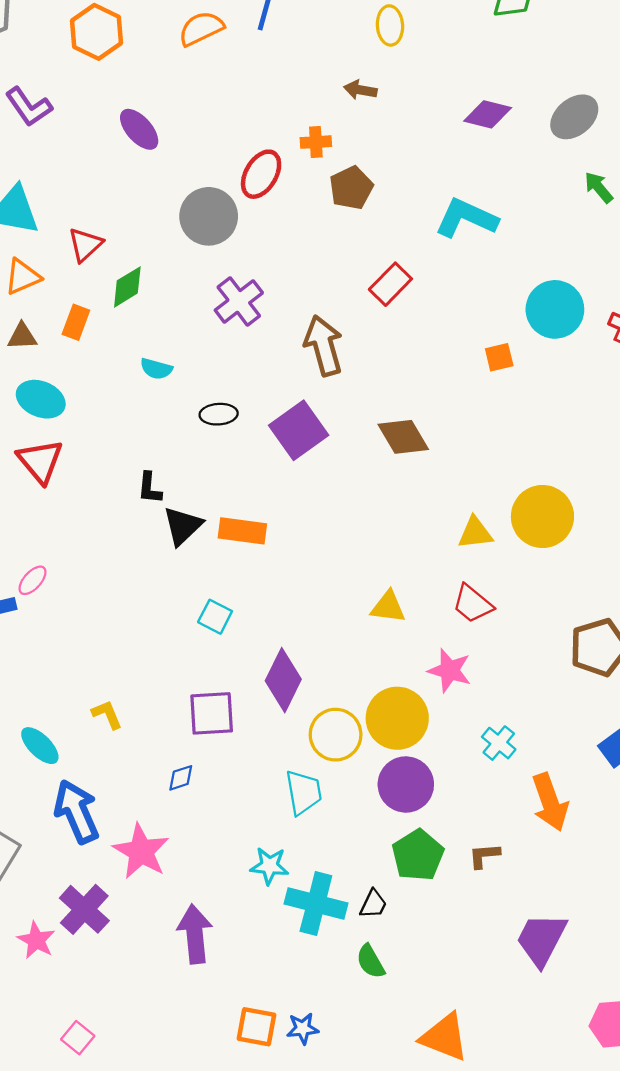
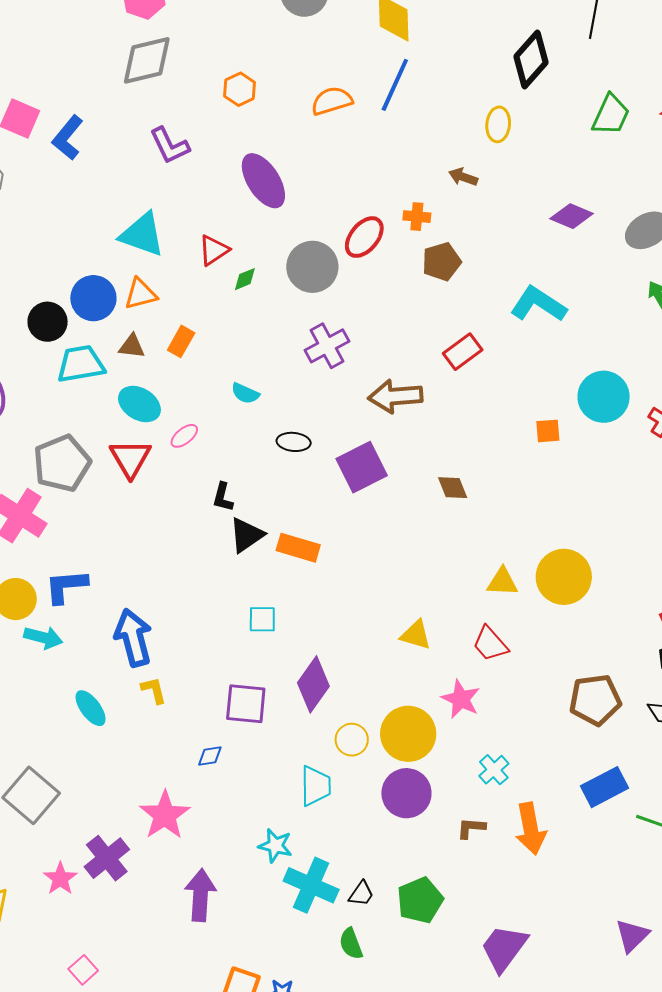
orange hexagon: (96, 32) -> (240, 89), size x0.7
purple ellipse: (139, 129) -> (263, 181), size x1.4
red triangle: (85, 245) -> (214, 250), moved
green diamond: (127, 287) -> (245, 279), moved, size x0.7
brown arrow: (324, 346) -> (395, 396), turned -88
brown diamond: (403, 437) -> (453, 488), size x0.7
pink ellipse: (32, 580) -> (184, 436), moved
cyan square: (215, 617) -> (262, 619), turned -36
yellow circle: (336, 735) -> (352, 740), size x0.7
blue arrow: (77, 812) -> (133, 638), moved
green pentagon: (418, 855) -> (420, 900), moved
brown L-shape: (484, 856) -> (471, 828), moved

